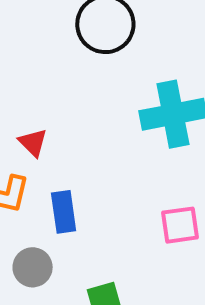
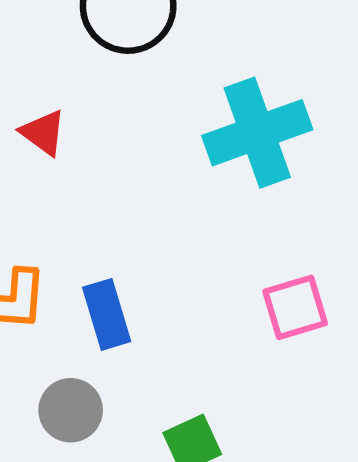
red triangle: (33, 143) -> (43, 133), moved

